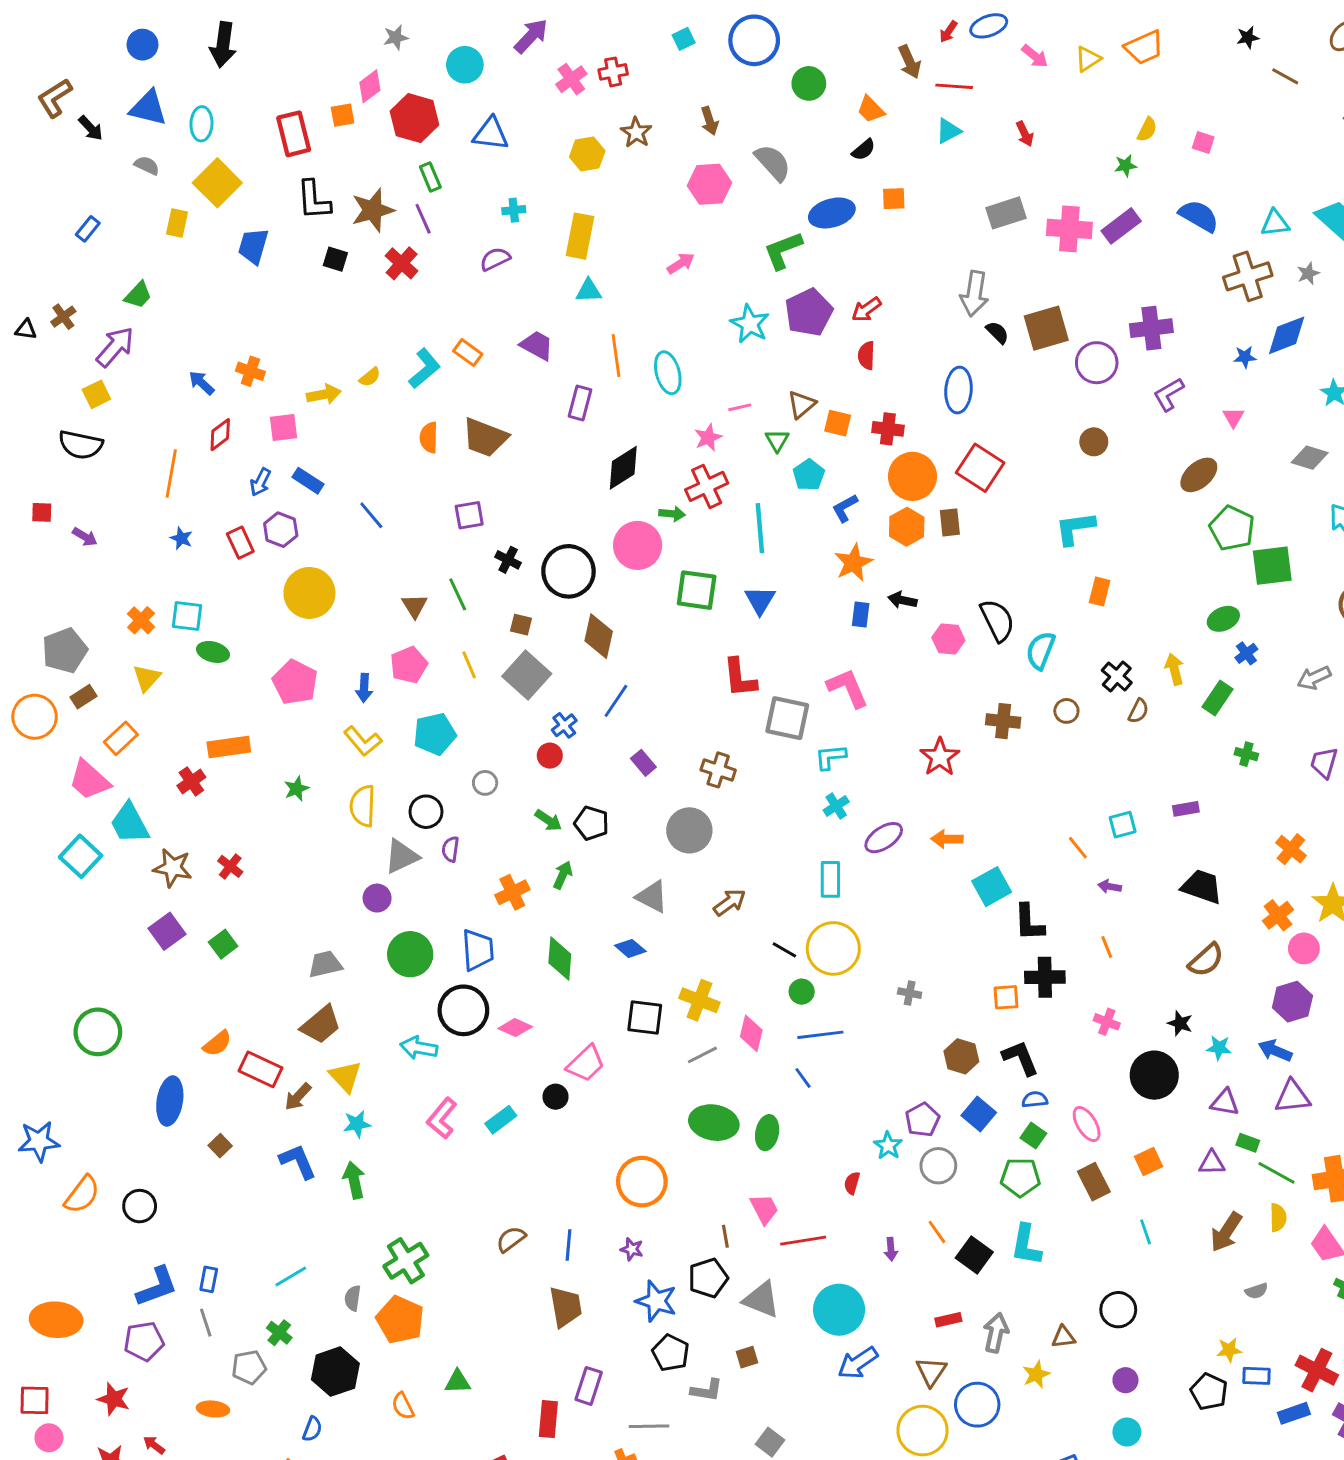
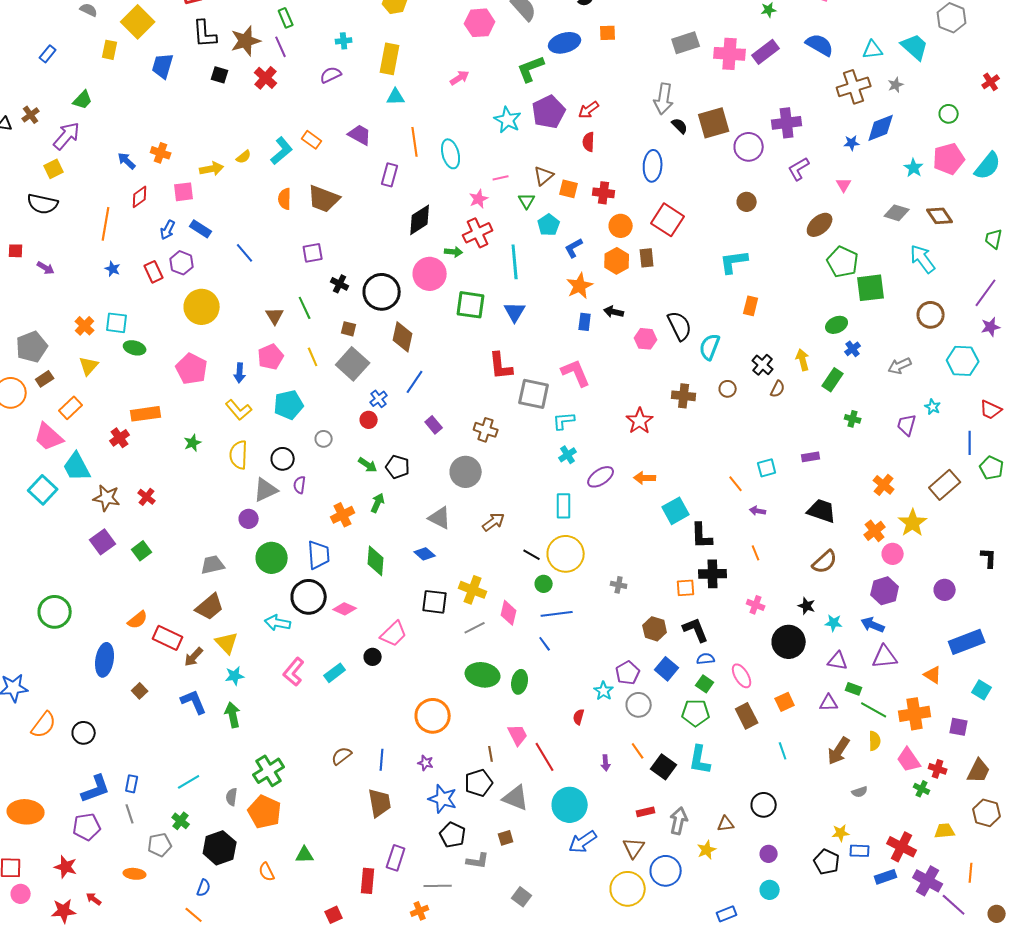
orange circle: (912, 476) -> (621, 226), size x0.7
red line: (803, 1241) -> (545, 757), turned 68

